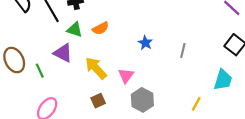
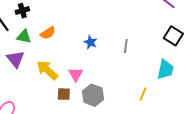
purple triangle: (63, 53) -> (15, 59), turned 30
brown square: (98, 101) -> (64, 94), moved, turned 32

